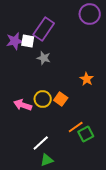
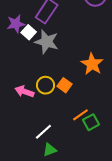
white square: (28, 41) -> (29, 32), moved, turned 32
gray star: (44, 58) -> (47, 42), size x1.6
orange star: (87, 79) -> (92, 64), size x1.5

